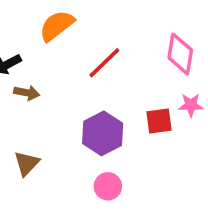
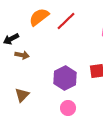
red line: (104, 63) -> (66, 21), moved

